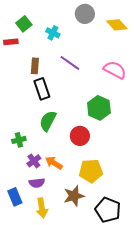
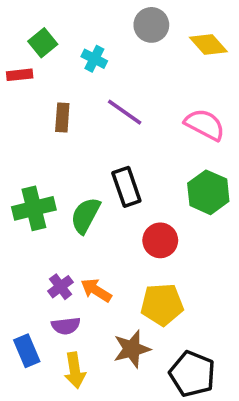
black rectangle: (42, 89) -> (126, 187), moved
green hexagon: (99, 108) -> (208, 192), moved
red circle: (80, 136) -> (160, 240), moved
green cross: (19, 140) -> (34, 208), moved, size x1.6

